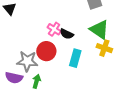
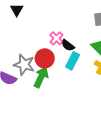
cyan rectangle: (75, 58) -> (73, 61), moved
green arrow: (36, 81) -> (41, 77), moved, size x1.5

